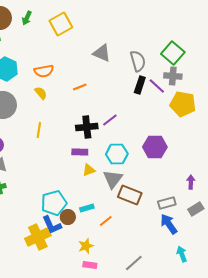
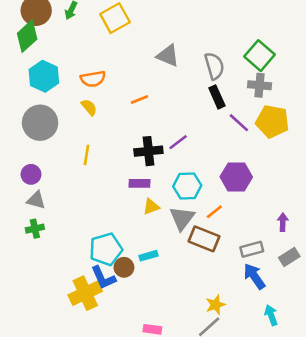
black rectangle: (140, 85) -> (217, 97), turned -42
purple line: (157, 86) -> (239, 123), moved
orange line: (106, 221) -> (214, 212), moved
yellow star: (86, 246) -> (216, 305), moved

